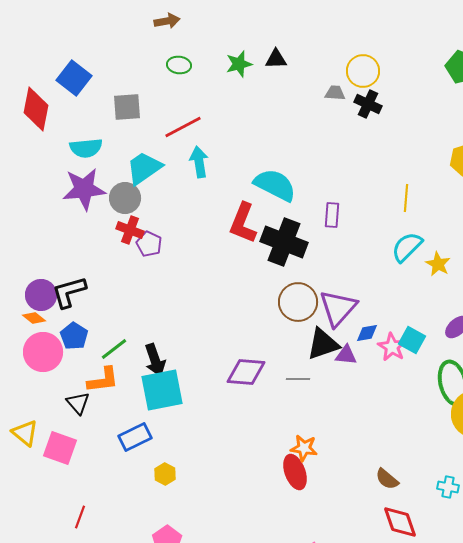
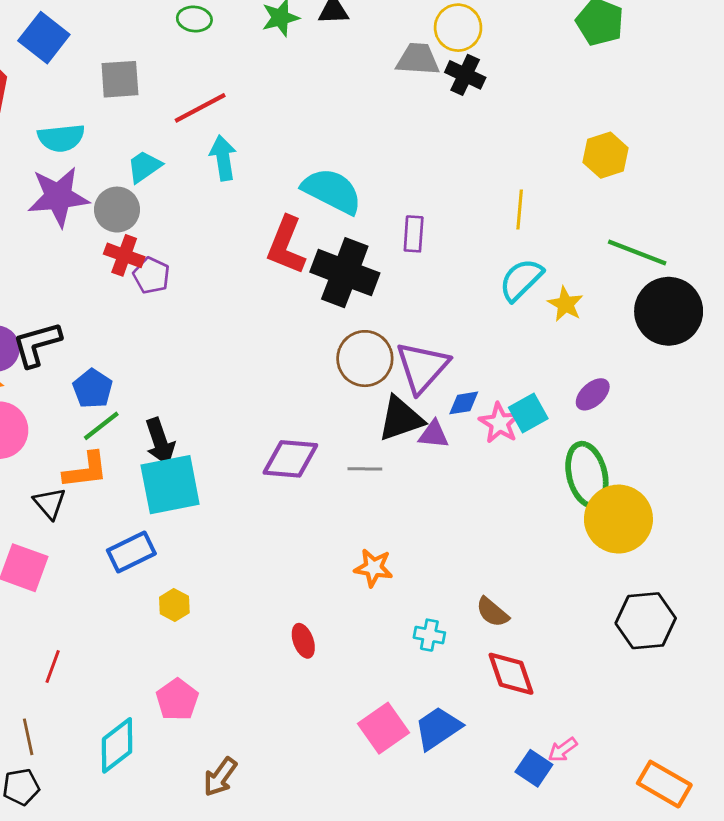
gray trapezoid: (335, 93) -> (418, 59), size x1.5
cyan trapezoid: (144, 168) -> (144, 167), size x0.7
blue pentagon: (74, 336) -> (93, 389), moved
cyan square: (412, 340) -> (528, 413), turned 32
red ellipse: (295, 472) -> (303, 641), moved, size x0.7
cyan cross: (448, 487) -> (429, 635), moved

